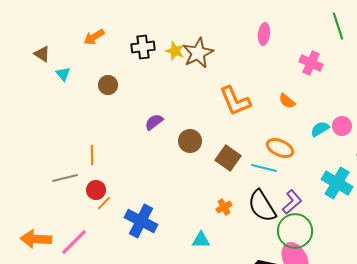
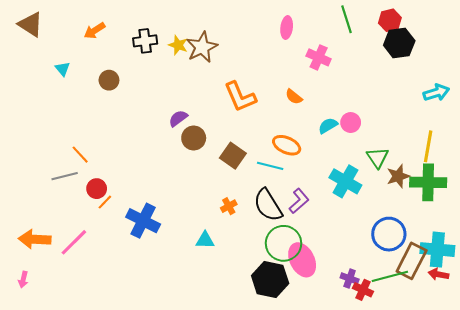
pink ellipse: (264, 34) -> (287, 28), moved
brown triangle: (42, 54) -> (30, 24), moved, size x1.5
purple semicircle: (154, 122) -> (178, 118), moved
orange line: (92, 155) -> (80, 155), moved, turned -42
green circle: (295, 231) -> (284, 243), moved

